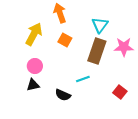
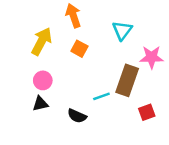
brown rectangle: (97, 51) -> (127, 80), moved
red square: (120, 92) -> (147, 112), turned 32

